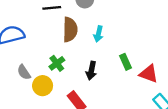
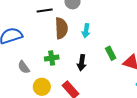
green cross: (57, 63) -> (52, 58), turned 32
yellow circle: (43, 86) -> (42, 87), moved

